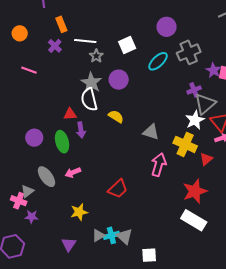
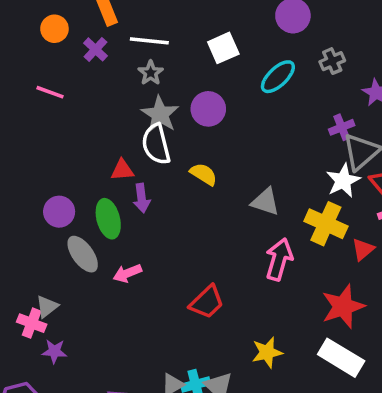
orange circle: (20, 33) -> (54, 29), moved
gray cross: (189, 52) -> (332, 61), size x0.6
gray star: (96, 56) -> (151, 73), moved
gray ellipse: (46, 177) -> (83, 254), moved
yellow star: (79, 212) -> (267, 352), moved

